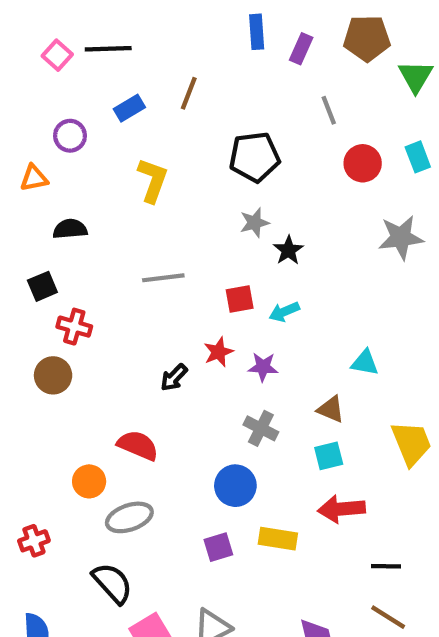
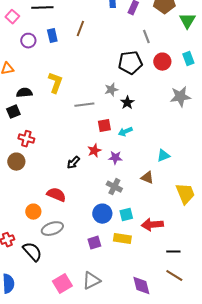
pink square: (57, 55) -> (12, 17), moved
blue rectangle: (129, 108) -> (52, 36), turned -72
purple circle: (70, 136) -> (28, 41), moved
black pentagon: (254, 157) -> (130, 63), moved
yellow L-shape: (153, 180) -> (55, 83), moved
gray line: (163, 278) -> (84, 105), moved
black square: (42, 286) -> (13, 112), moved
cyan triangle: (365, 363) -> (163, 156), turned -32
cyan square: (329, 456) -> (126, 215), moved
black semicircle: (112, 583) -> (32, 252), moved

